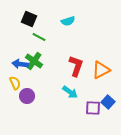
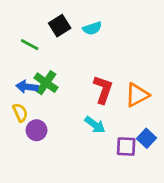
black square: (29, 19) -> (60, 26), moved, turned 35
green line: (39, 37) -> (30, 45), moved

